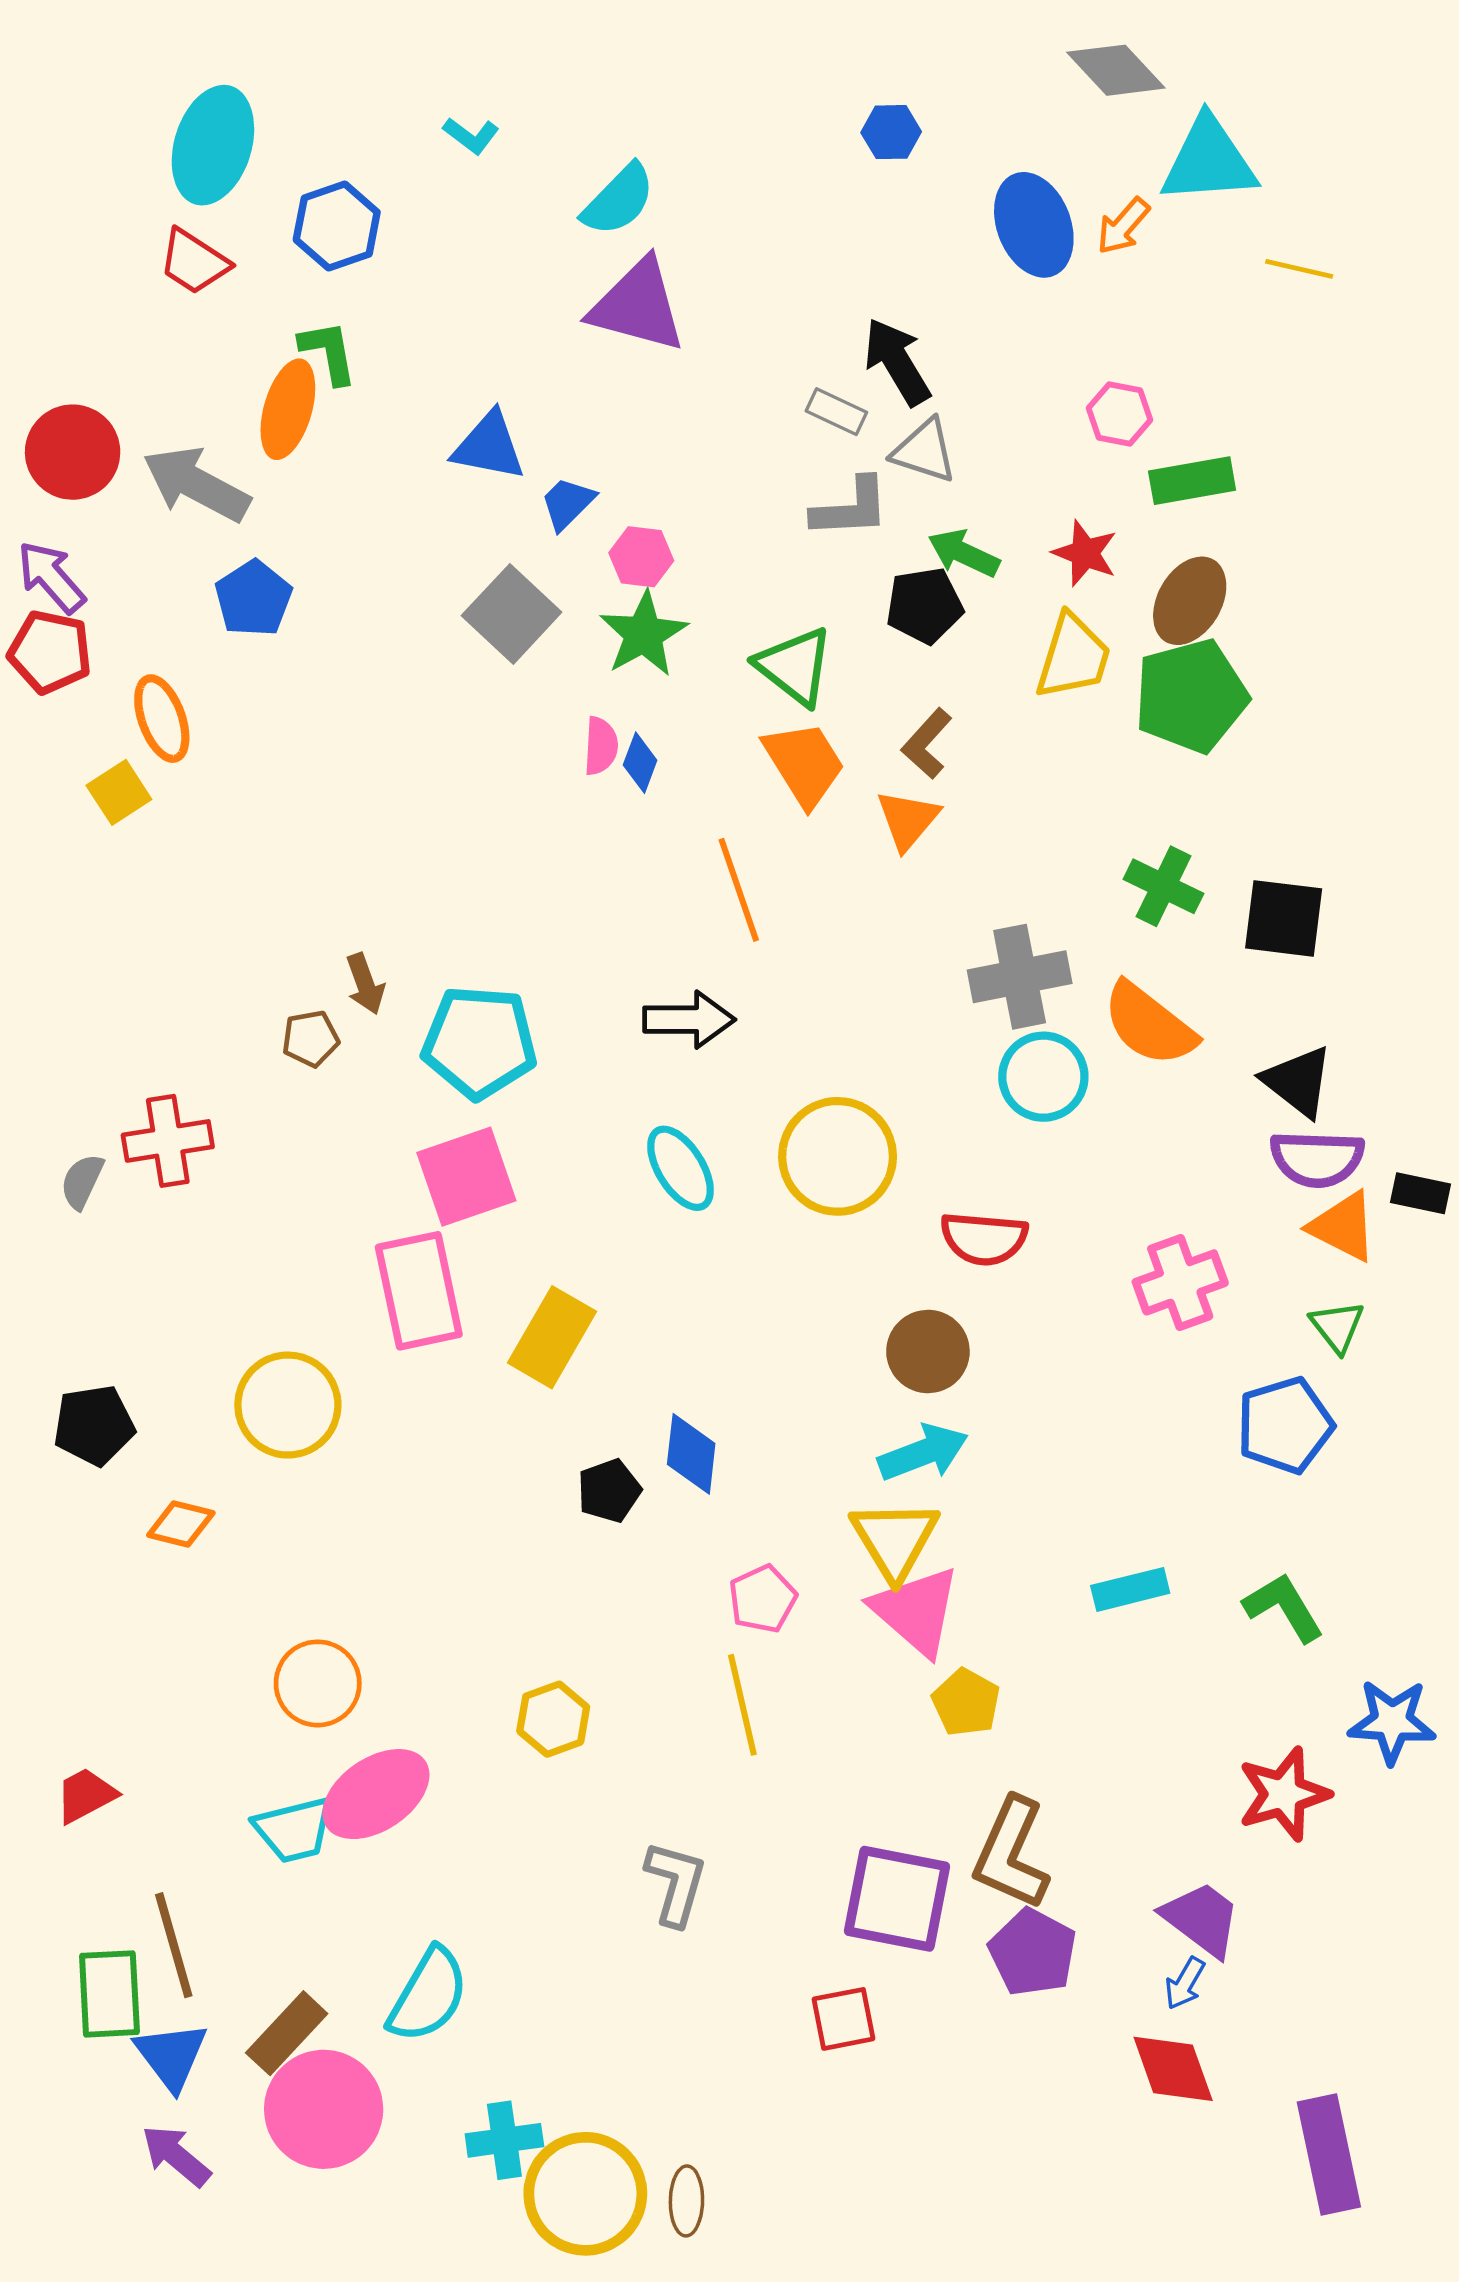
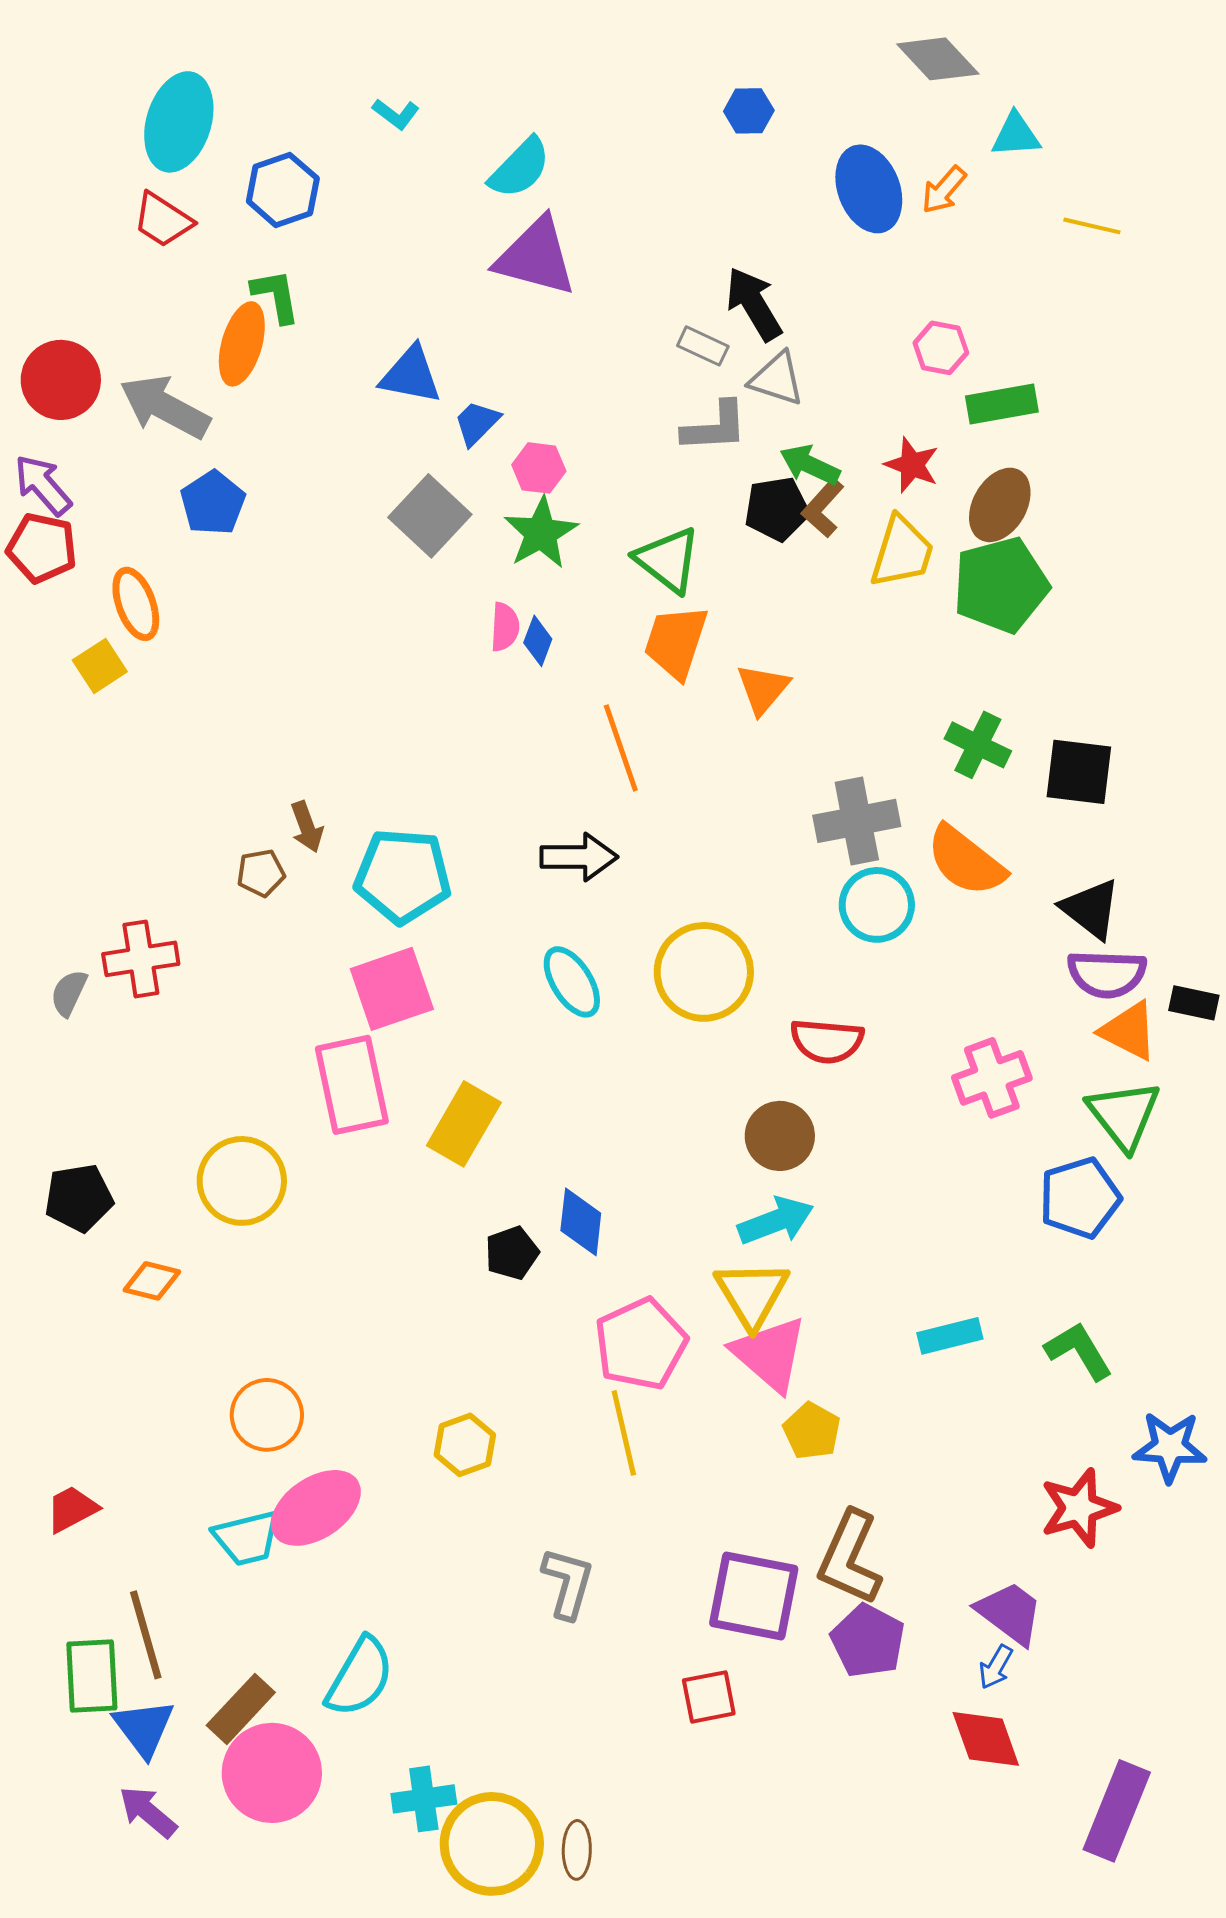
cyan triangle: (1209, 161) -> (1016, 135), size x0.6
brown L-shape: (927, 744) -> (823, 508), moved
orange trapezoid: (804, 764) -> (676, 642), turned -130
green triangle: (1337, 1327) -> (1124, 1115), size x1.6
pink pentagon: (763, 1599) -> (641, 1344), size x1.6
purple rectangle: (1329, 2155) -> (1117, 1811), turned 34

